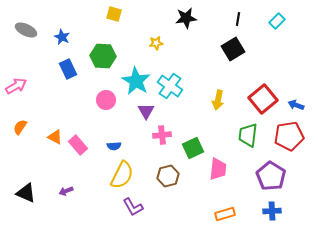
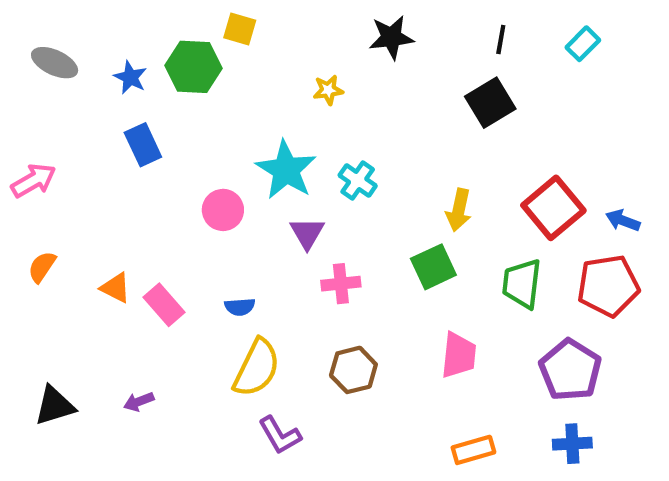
green hexagon: (103, 56) -> (193, 67), moved
cyan cross: (170, 86) -> (358, 181), size x0.7
green square: (193, 148) -> (433, 267), moved
black triangle: (26, 193) -> (55, 406), turned -40

